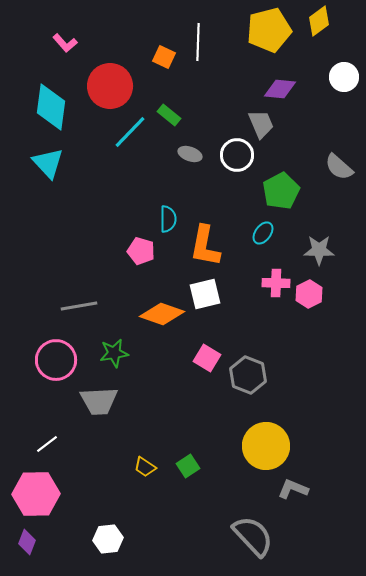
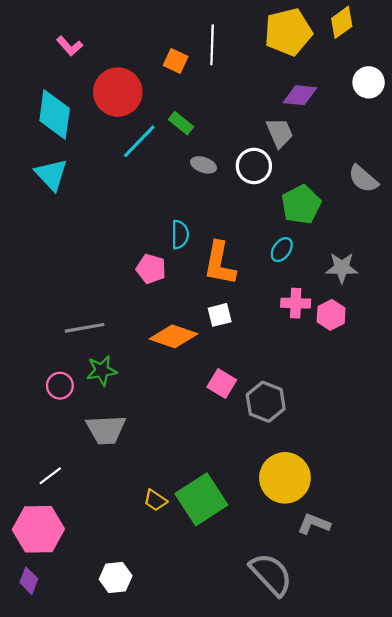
white square: (205, 294) -> (220, 315), size x0.7
green star: (114, 353) -> (102, 371), moved
pink circle: (56, 360) -> (60, 386), size x0.6
green square: (188, 466) -> (201, 499), size x2.0

